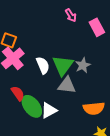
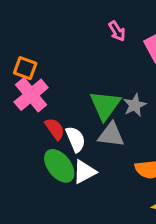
white semicircle: (43, 65) -> (76, 139), moved
red semicircle: (18, 93) -> (55, 129), moved

